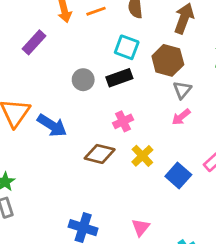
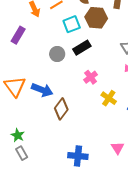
cyan square: (127, 47) -> (72, 24), moved, turned -30
brown hexagon: (168, 60) -> (96, 18), moved
brown diamond: (100, 154) -> (61, 109), moved, turned -55

